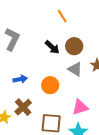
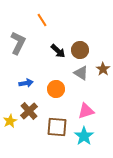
orange line: (62, 16) -> (42, 20), moved

